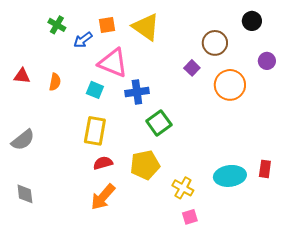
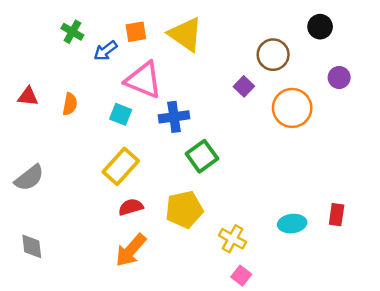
yellow rectangle: (95, 131) -> (121, 166), turned 32
cyan ellipse: (230, 176) -> (292, 224), size x0.7
pink square: (190, 217) -> (241, 276), turned -35

